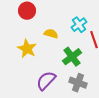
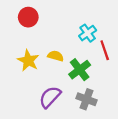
yellow semicircle: (51, 34) -> (56, 56), moved

